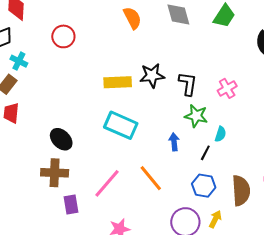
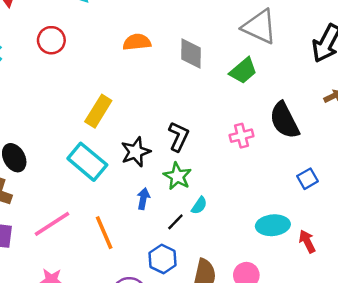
orange semicircle: (132, 18) -> (137, 42), turned -85
black star: (152, 76) -> (136, 152), moved, turned -30
yellow rectangle: (118, 82) -> (98, 111), turned -72
pink cross: (227, 88) -> (241, 136), moved

